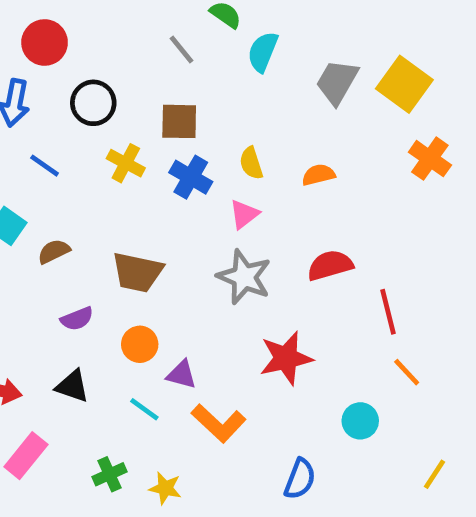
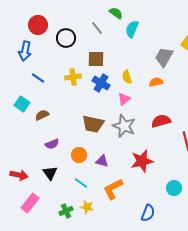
gray trapezoid: (337, 82) -> (164, 57), moved
black circle: (93, 103) -> (66, 38), moved
yellow cross: (126, 163) -> (73, 77), turned -35
brown trapezoid: (137, 272) -> (93, 124), moved
purple triangle: (181, 374) -> (102, 161), moved
black triangle: (72, 386) -> (50, 173), turned 35
orange L-shape: (219, 423) -> (113, 189), turned 110
yellow star: (165, 488) -> (87, 207), moved

